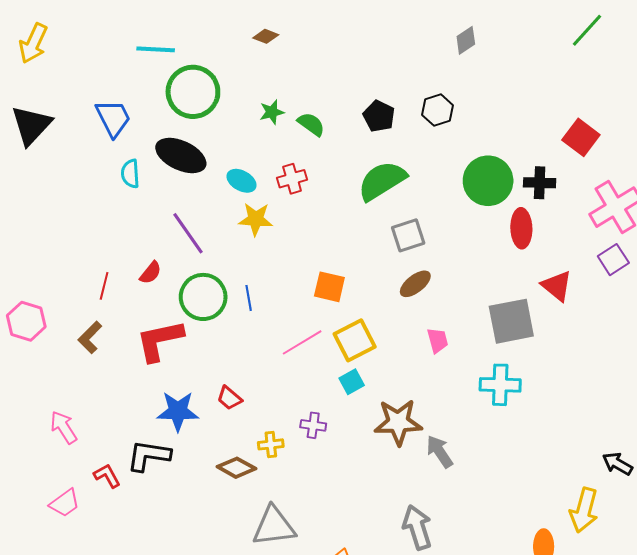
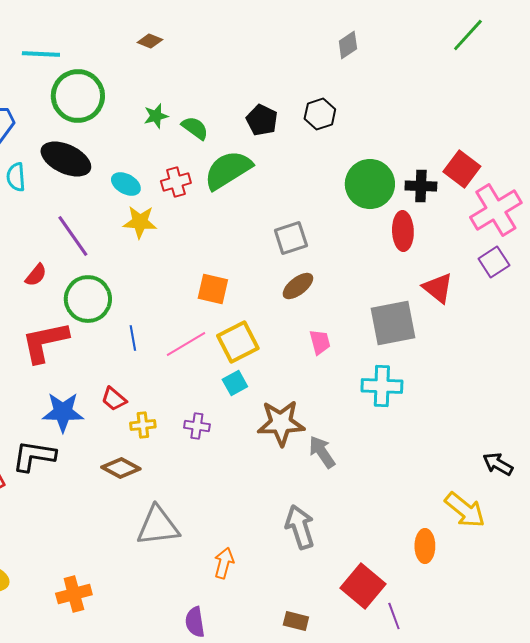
red square: (581, 137) -> (462, 169), moved
green semicircle: (382, 181) -> (228, 170), moved
blue line: (249, 298) -> (133, 338), moved
yellow cross: (271, 444) -> (143, 425), moved
yellow arrow: (584, 510) -> (465, 510), turned -66

